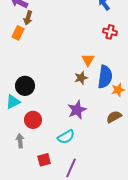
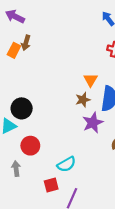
brown arrow: (28, 18) -> (26, 43), moved
purple star: (77, 110) -> (93, 123), moved
red square: (44, 160) -> (51, 185), moved

